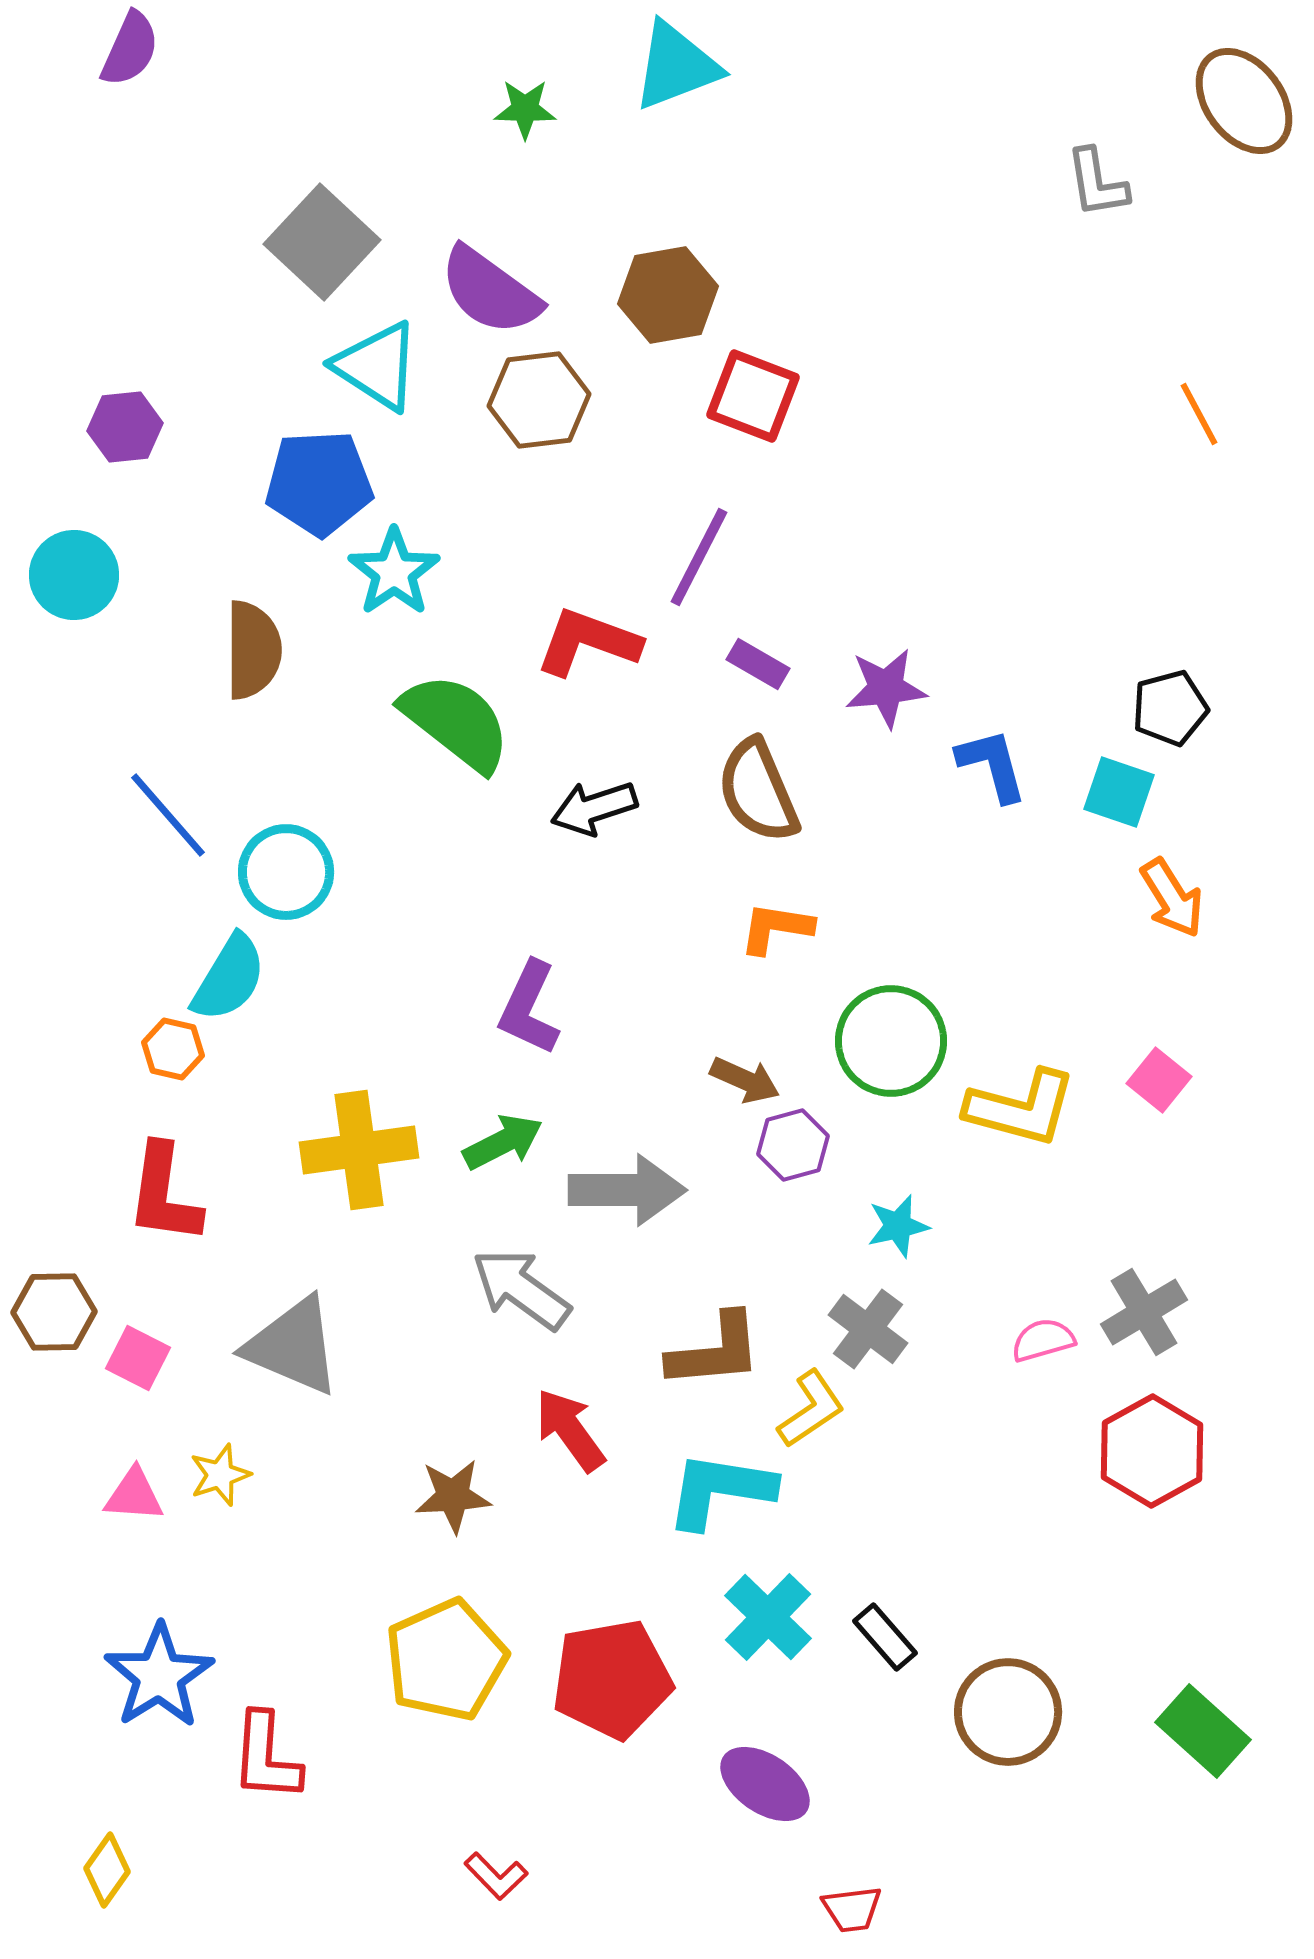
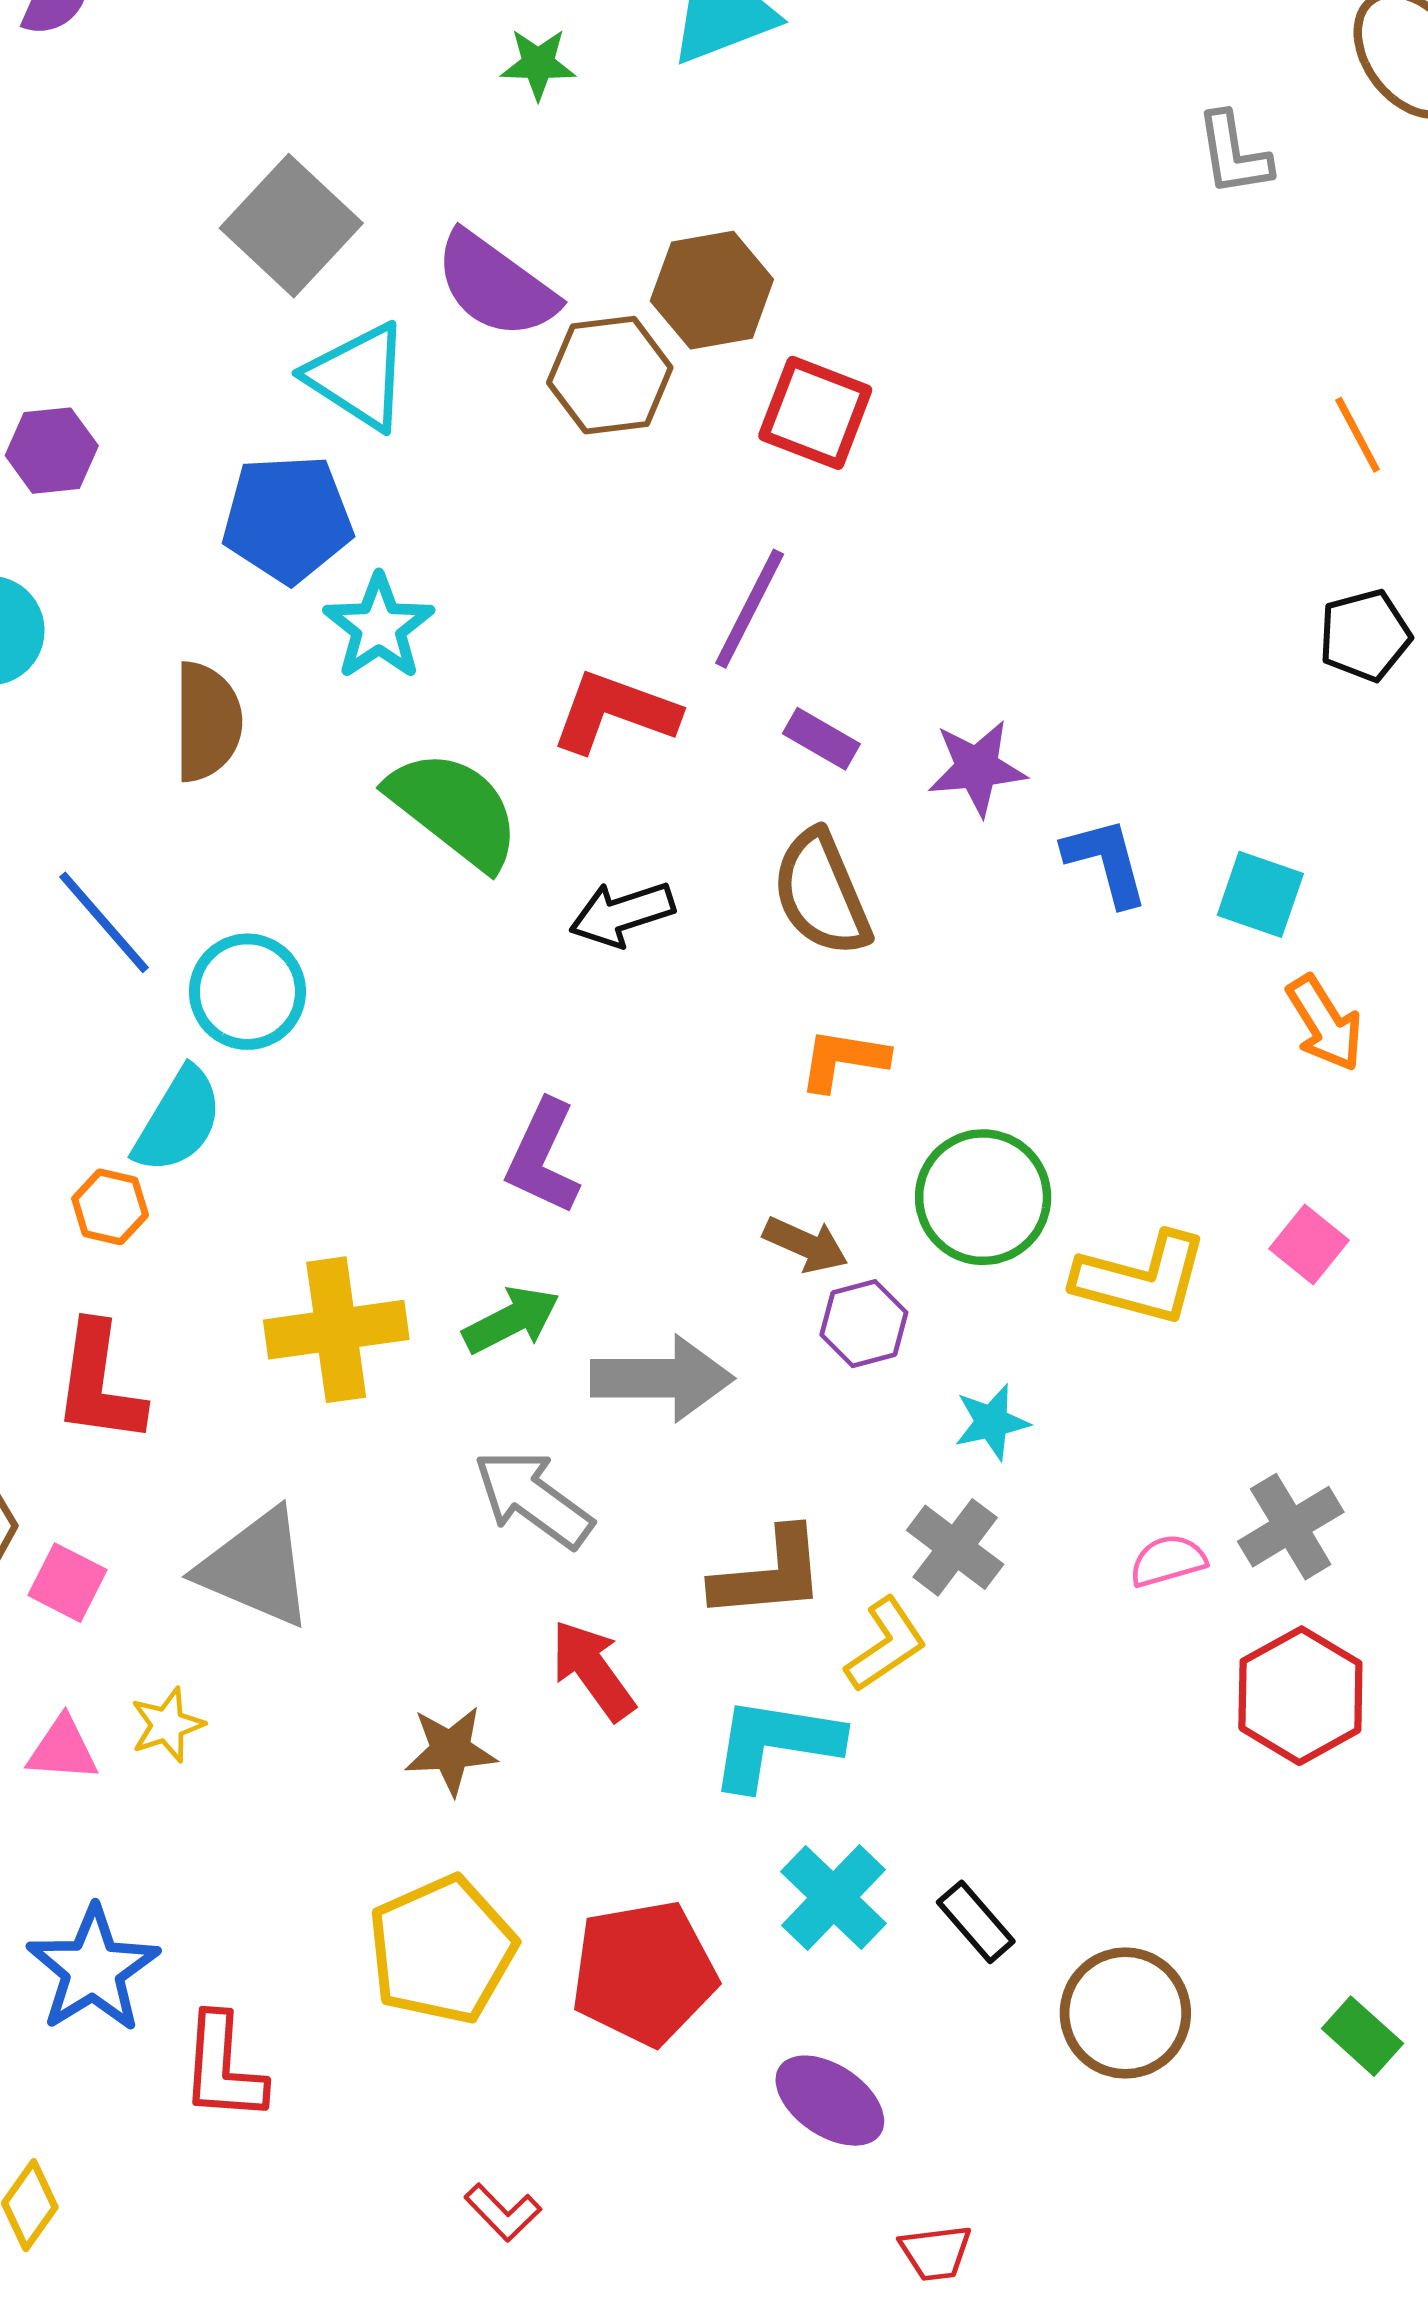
brown hexagon: (539, 400) -> (610, 375), moved
black pentagon: (1170, 708) -> (1365, 635), moved
green rectangle: (1203, 1731) -> (1362, 2036), size x0.7

